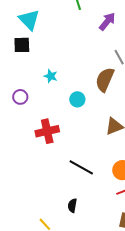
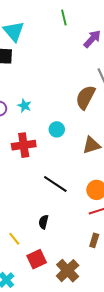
cyan star: (51, 76) -> (24, 106), moved
cyan circle: (77, 99) -> (57, 129), moved

